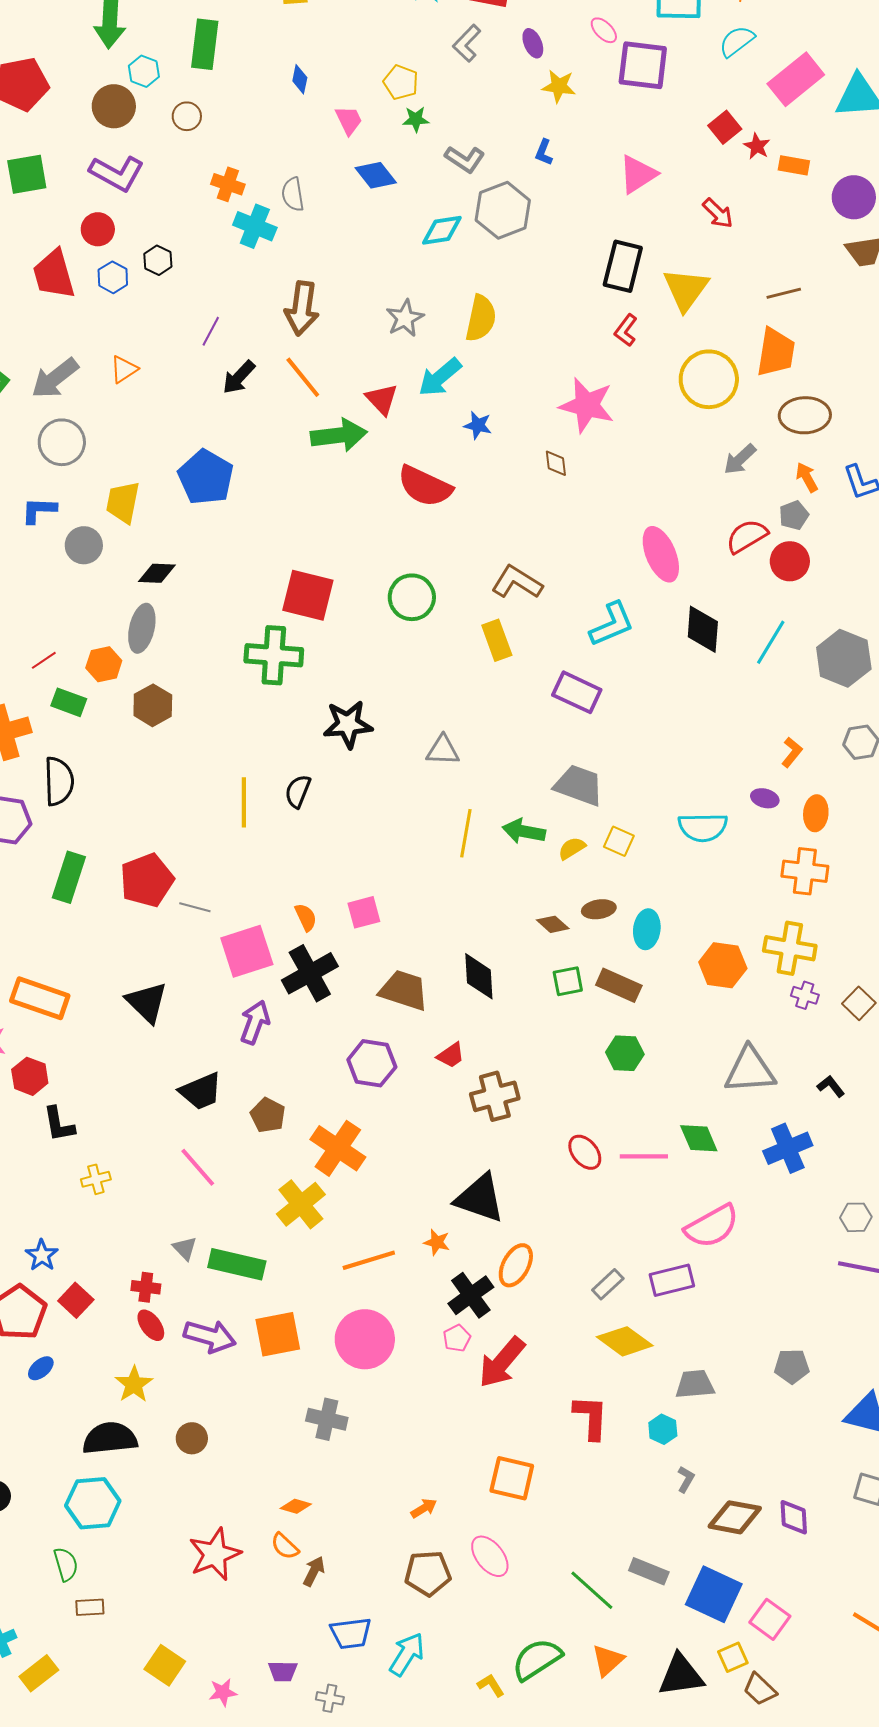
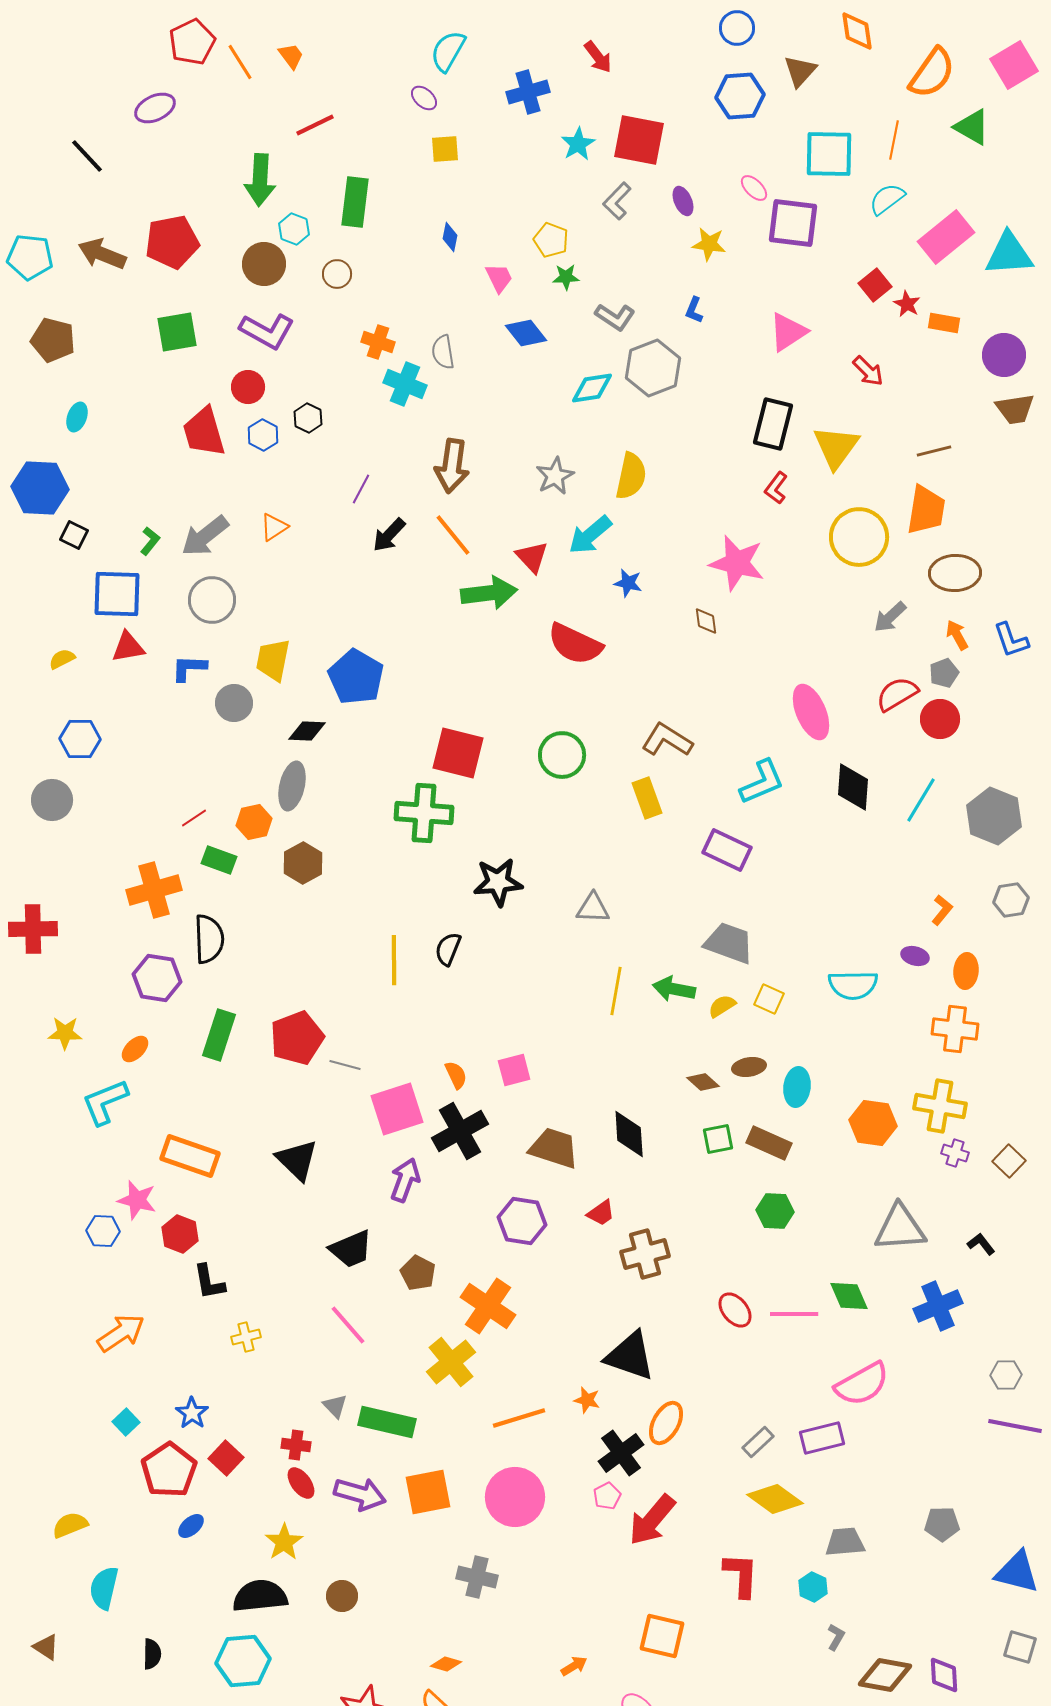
blue pentagon: (206, 477) -> (356, 677), moved

